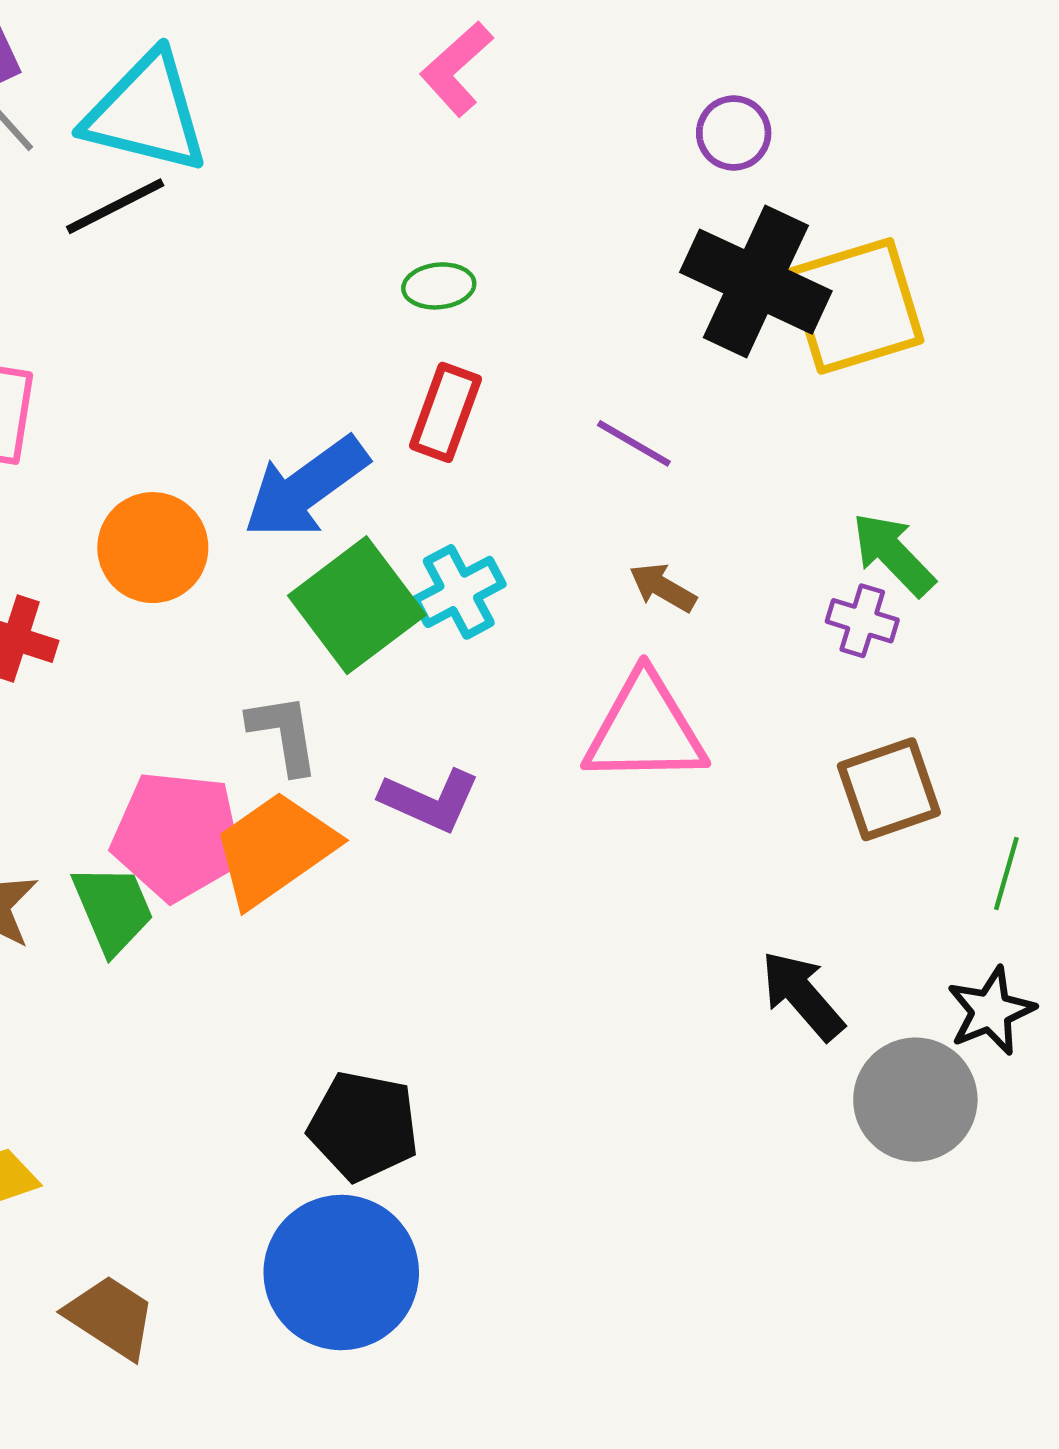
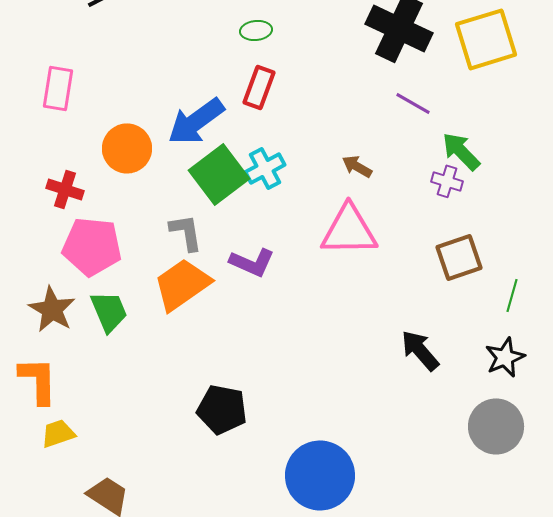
yellow square: (856, 306) -> (486, 39), moved
purple line: (634, 443) -> (413, 103), moved
pink pentagon: (177, 836) -> (92, 246), moved
gray circle: (915, 1100) -> (496, 426), moved
blue circle: (341, 1272) -> (320, 475), moved

